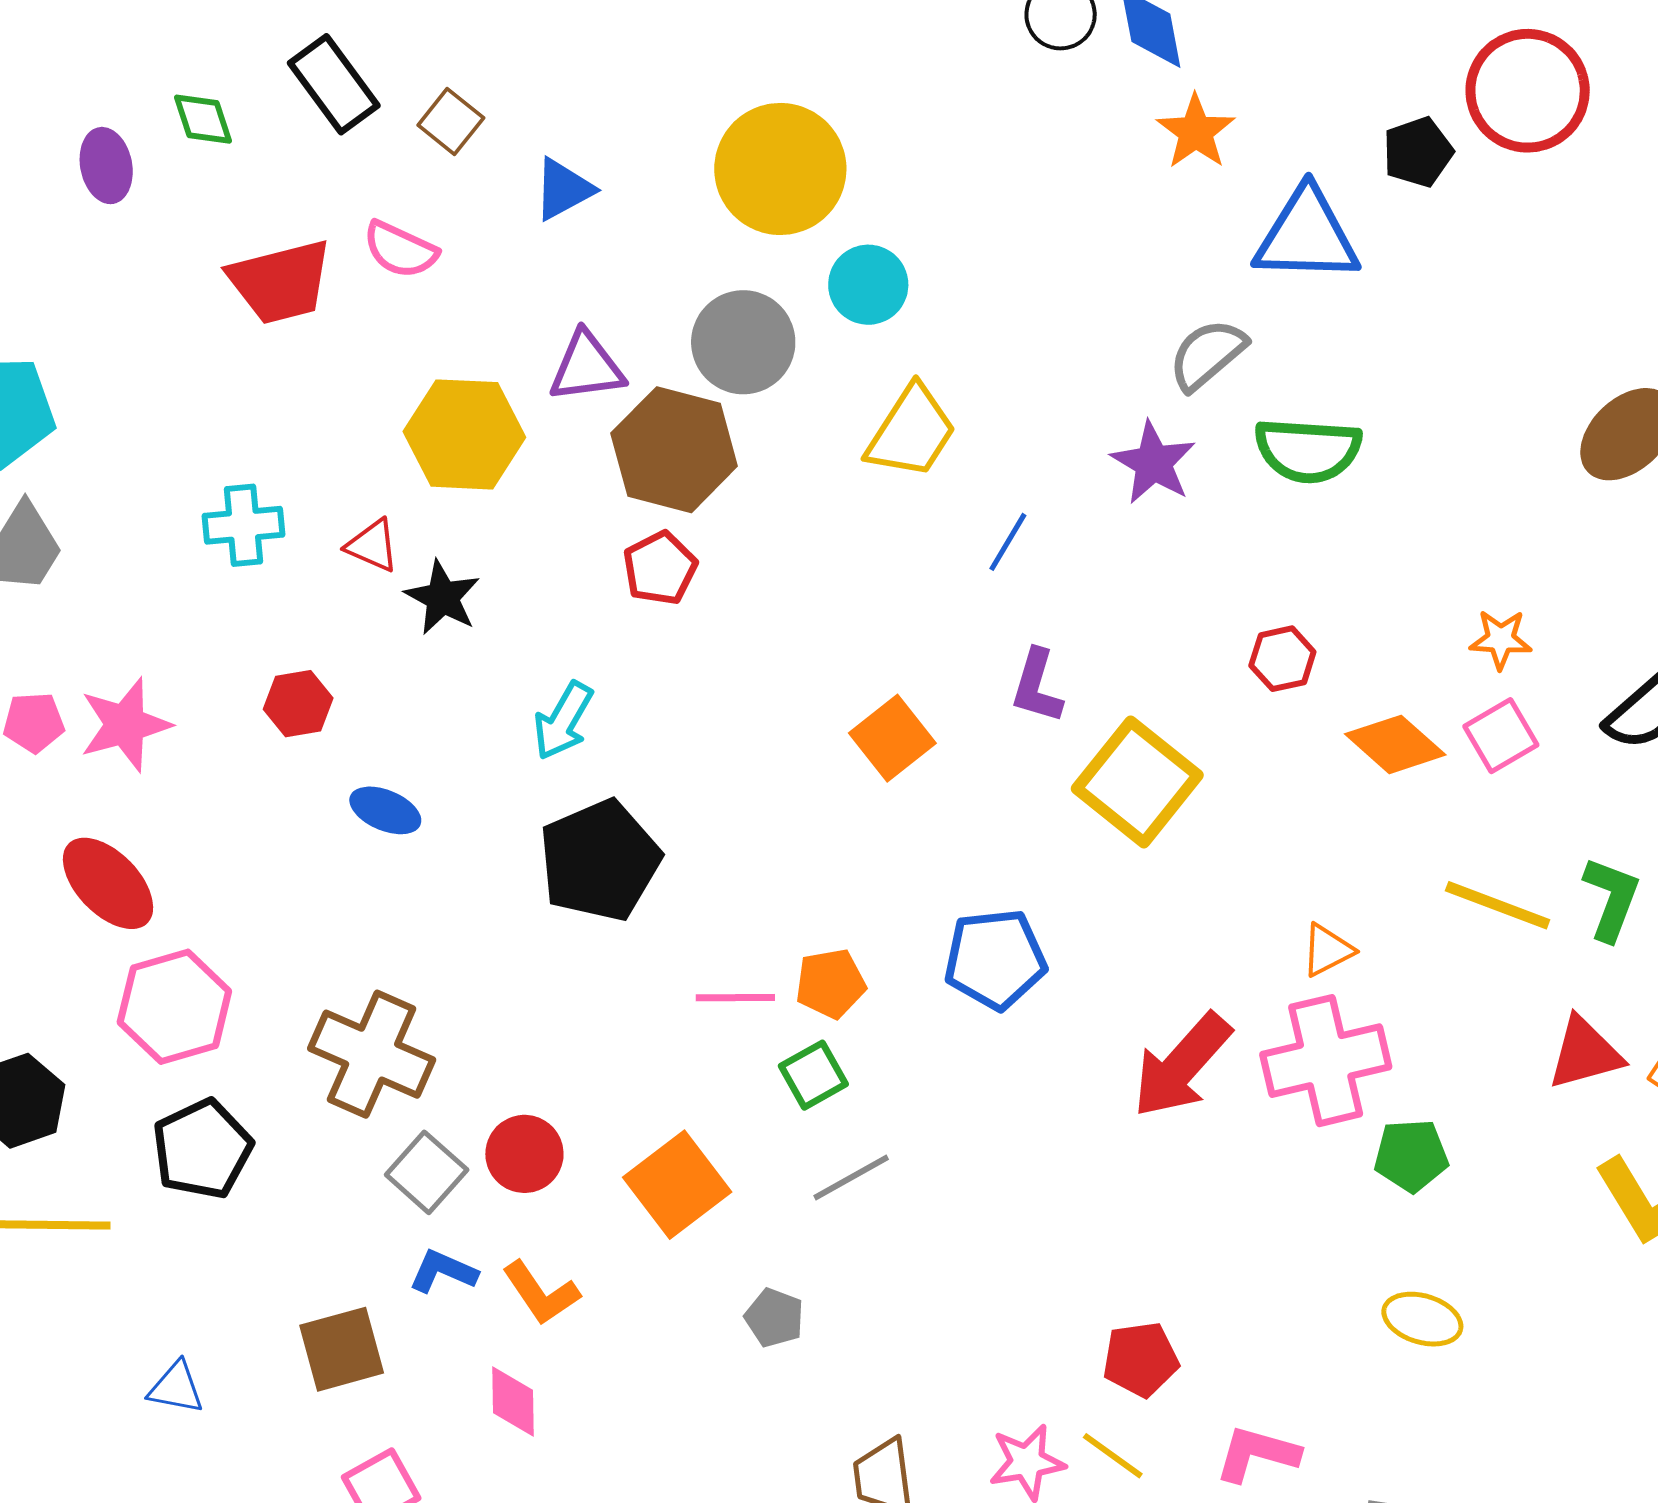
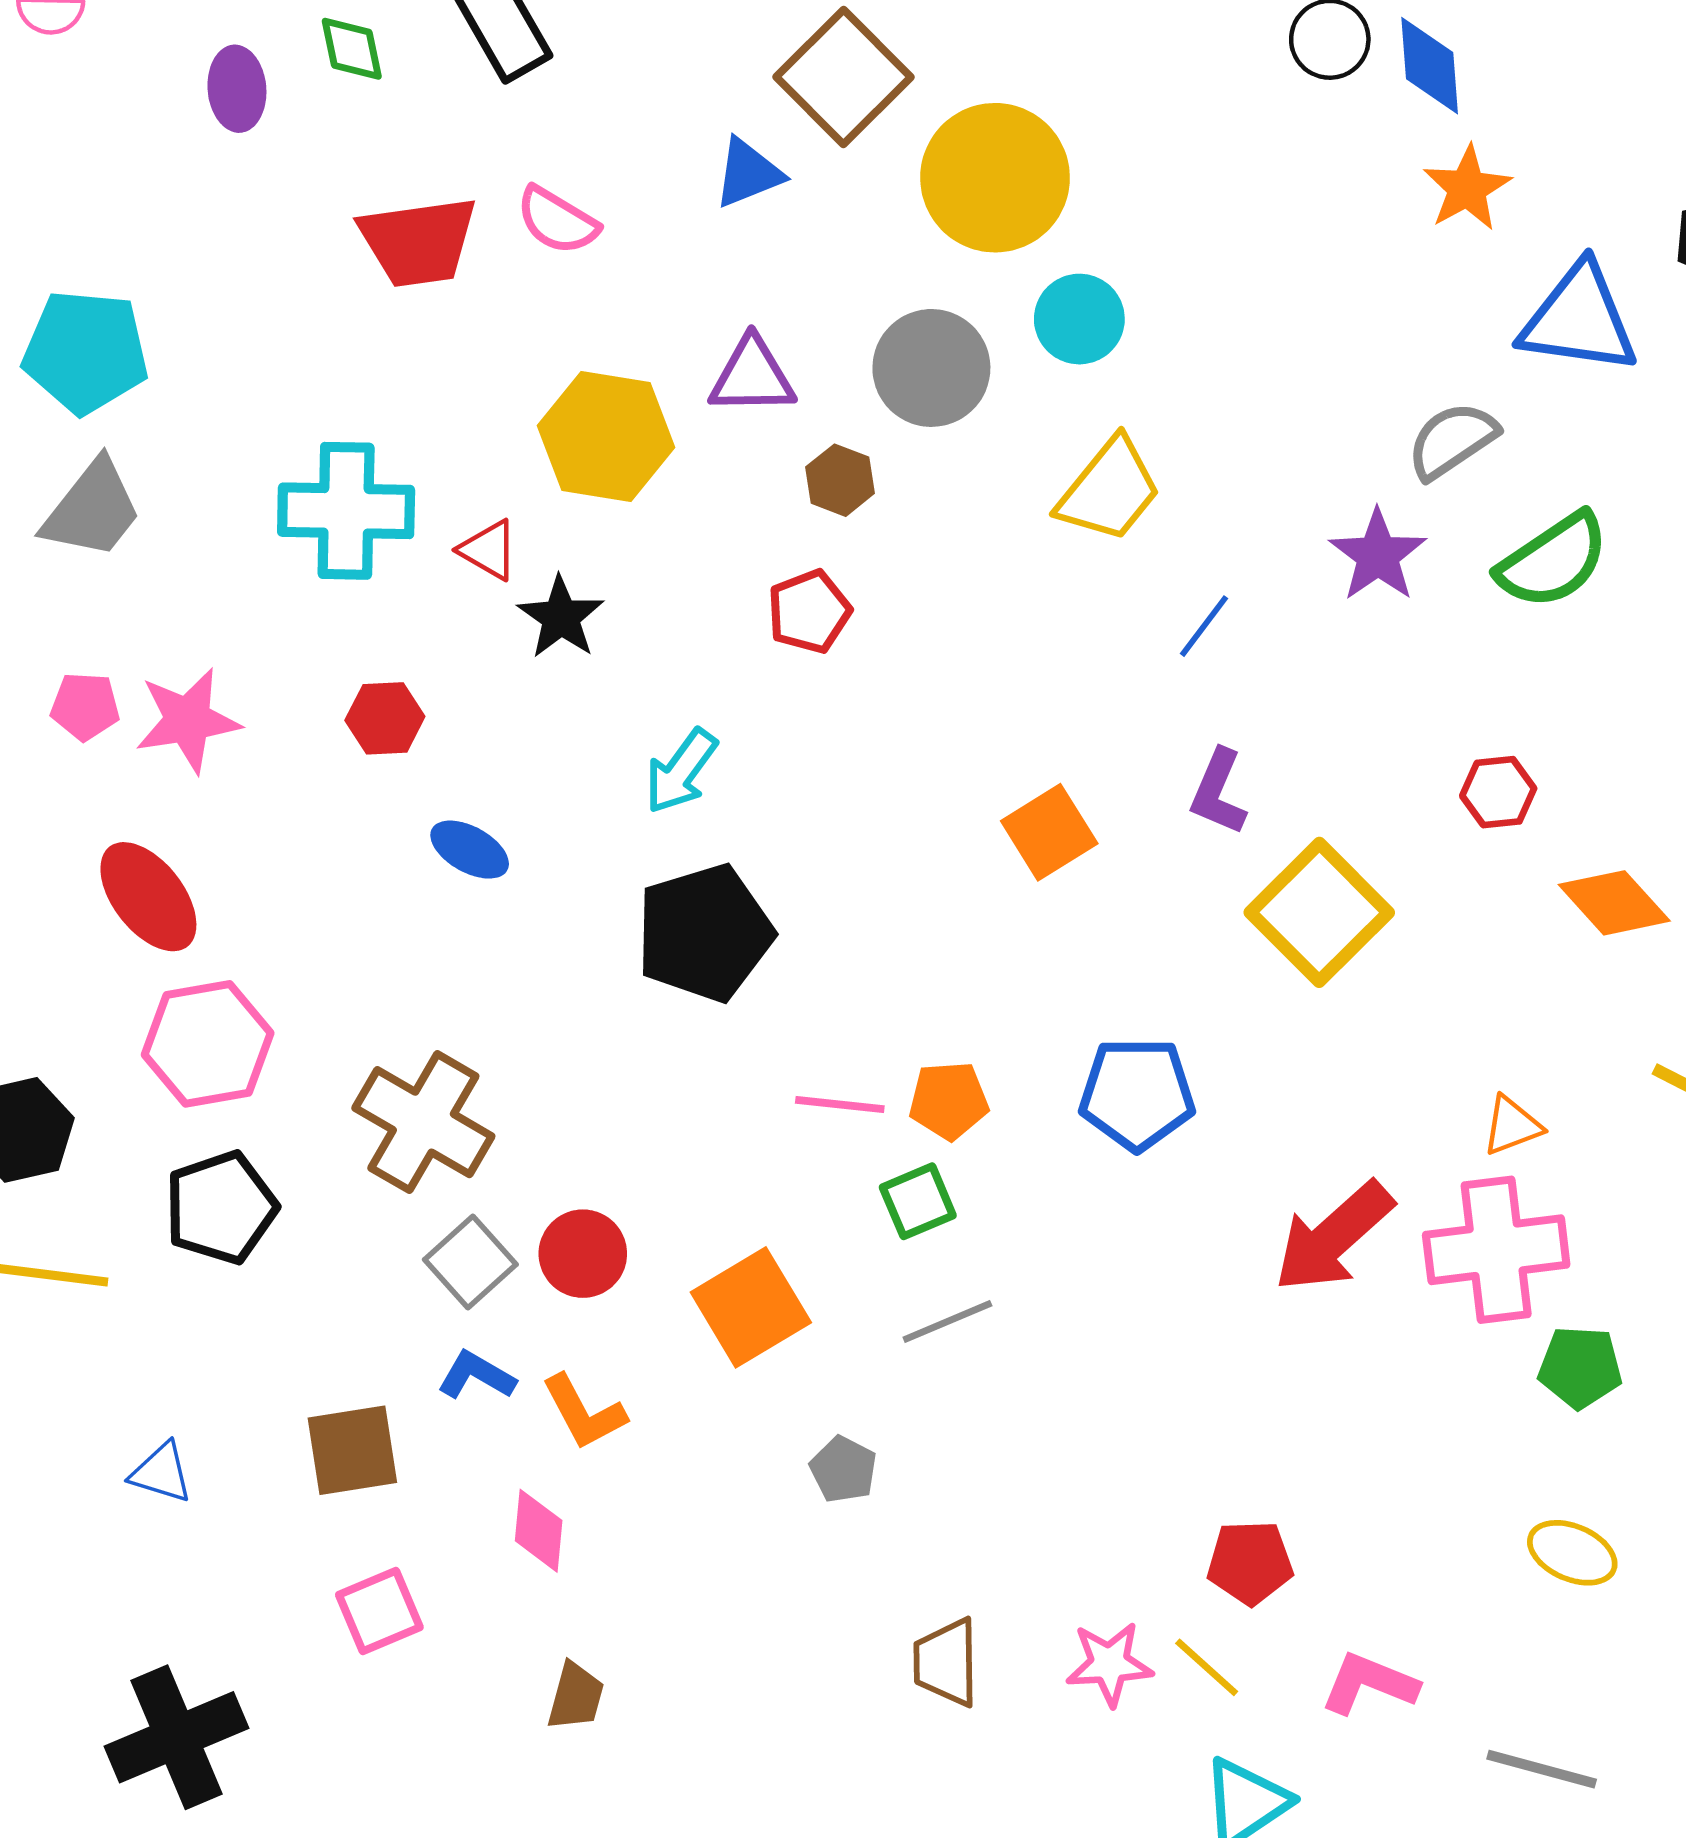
brown square: (451, 122) -> (844, 77), moved, size x1.8
brown hexagon: (674, 450) -> (840, 480), size x0.5
green semicircle: (1308, 450) -> (1553, 561), turned -44
cyan cross: (244, 525) -> (346, 511), size x1.5

